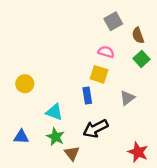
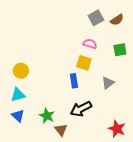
brown semicircle: (138, 35) -> (117, 20), moved, turned -104
green square: (142, 59) -> (120, 50), turned 32
cyan triangle: (54, 112) -> (18, 95), moved, turned -35
blue triangle: (21, 137) -> (18, 116), turned 40

